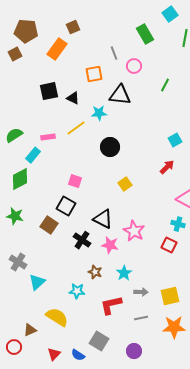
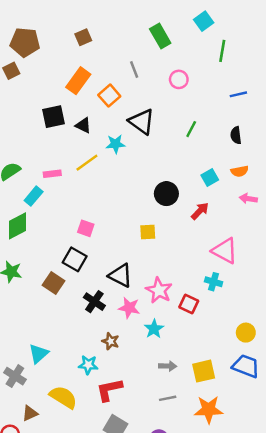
green rectangle: (145, 34) -> (160, 36), moved
orange rectangle: (57, 49) -> (78, 81), moved
pink circle: (134, 66) -> (179, 79), moved
orange square: (94, 74) -> (109, 96), turned -30
green line: (165, 85) -> (191, 129), moved
black triangle: (120, 95) -> (142, 122), turned 30
black circle: (110, 147) -> (166, 194), moved
yellow square: (125, 184) -> (148, 232), turned 32
red square: (169, 245) -> (189, 304), moved
gray cross: (18, 262) -> (15, 376), moved
cyan star: (124, 273) -> (154, 329), moved
red L-shape: (111, 305) -> (109, 390), moved

